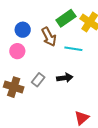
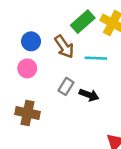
black arrow: (65, 78) -> (89, 95), turned 35
gray rectangle: (38, 80) -> (66, 86), moved

